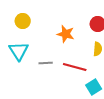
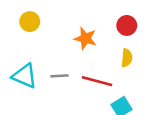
cyan triangle: (19, 51) -> (25, 76), moved, turned -35

